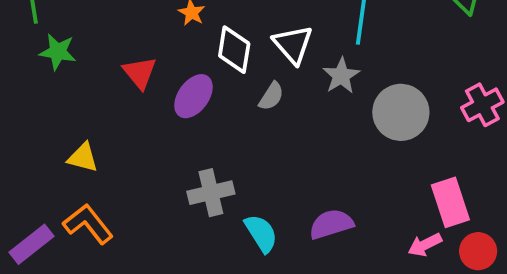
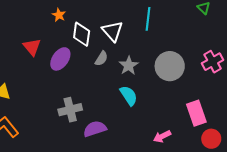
gray star: (341, 76) -> (129, 66), moved
purple semicircle: (331, 224) -> (95, 129), moved
cyan semicircle: (261, 233) -> (129, 96), moved
pink arrow: (425, 245) -> (162, 136), moved

